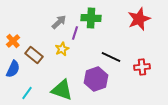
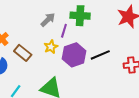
black line: (111, 57) -> (100, 55), turned -48
purple hexagon: (96, 79) -> (74, 55), moved

